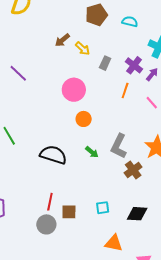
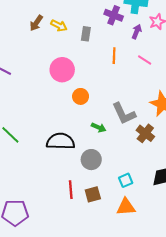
purple cross: (134, 65) -> (114, 15), moved
gray L-shape: (119, 146) -> (124, 114), turned -35
gray circle: (46, 224) -> (91, 160), moved
orange triangle: (114, 243) -> (126, 207), moved

